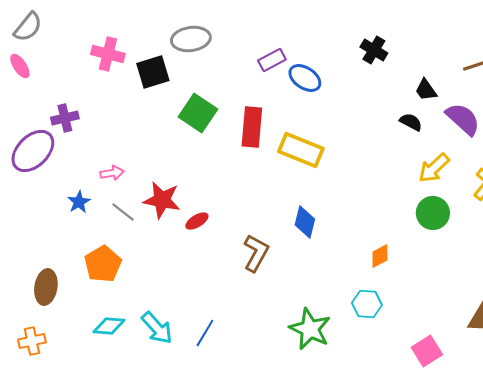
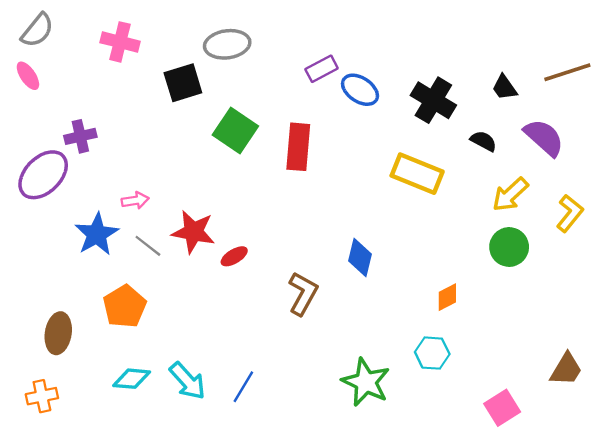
black cross: (374, 50) -> (433, 100), moved, size x1.4
pink cross: (108, 54) -> (120, 42), moved
black trapezoid: (426, 90) -> (504, 87), moved
yellow rectangle: (301, 150) -> (417, 174), moved
blue star: (79, 202) -> (97, 234), size x1.6

